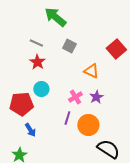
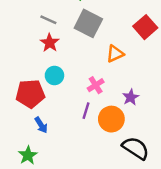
gray square: (69, 46) -> (88, 23), size x1.6
orange triangle: (91, 71) -> (115, 54), turned -49
purple star: (96, 97) -> (131, 97), moved

